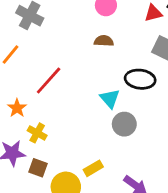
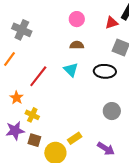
cyan triangle: (110, 99) -> (71, 70), moved
gray circle: (124, 124) -> (112, 111), moved

